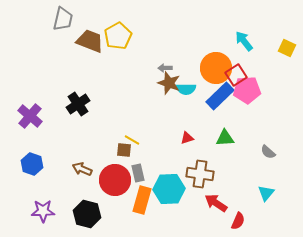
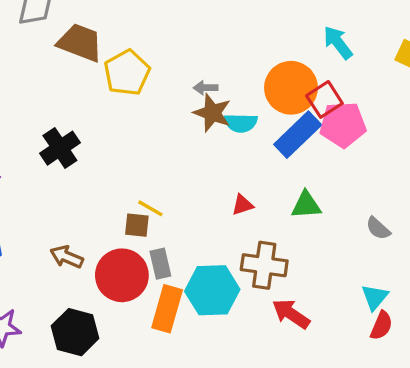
yellow pentagon: (118, 36) -> (127, 73), moved
red semicircle: (238, 221) -> (381, 326), moved

